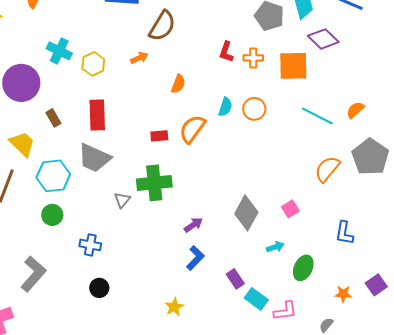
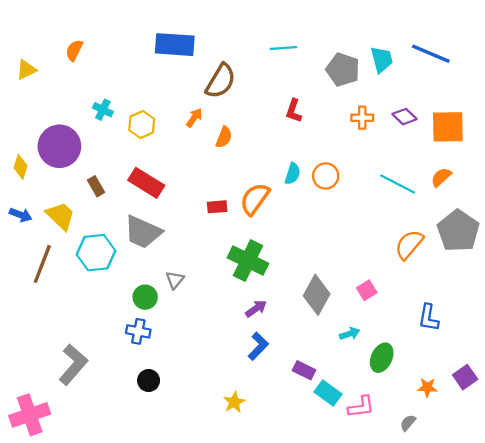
purple diamond: (323, 39) -> (405, 117), moved, size x0.7
cyan cross: (59, 51) -> (103, 110), size x0.7
orange arrow: (139, 58) -> (194, 118), turned -30
orange cross: (253, 58) -> (362, 118), moved
orange square: (293, 66) -> (448, 127), moved
orange semicircle: (178, 84) -> (224, 137), moved
red rectangle: (97, 115) -> (146, 183), turned -56
green cross: (154, 183) -> (248, 261), moved, turned 32
green circle: (52, 215) -> (145, 297), moved
purple rectangle: (235, 279) -> (304, 370), turned -30

